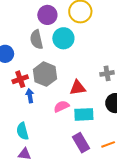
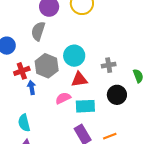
cyan circle: (63, 38) -> (74, 56), moved
gray semicircle: (36, 39) -> (38, 31), turned 30

